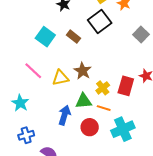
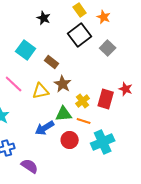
gray square: (141, 35) -> (108, 48), moved
brown rectangle: (73, 37) -> (52, 62), moved
blue arrow: (64, 115) -> (45, 128), turned -138

